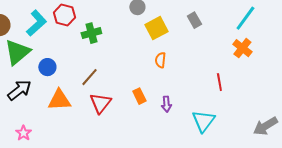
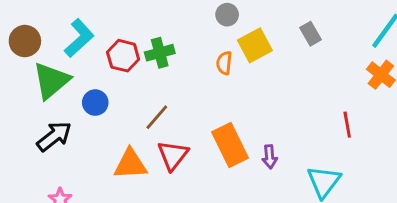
red hexagon: (64, 15) -> (123, 56), moved
orange semicircle: (160, 60) -> (224, 63), moved
orange rectangle: (139, 96) -> (230, 145), size x1.8
orange triangle: (59, 100) -> (130, 164), moved

